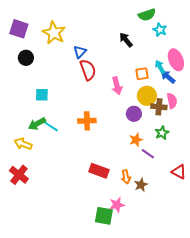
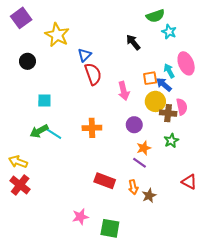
purple square: (19, 29) -> (21, 18), moved, turned 36
blue arrow: (168, 77) -> (164, 85), moved
purple circle: (134, 114) -> (134, 125), moved
yellow arrow: (23, 144) -> (18, 162), moved
purple line: (148, 154) -> (140, 163), moved
pink star: (117, 205) -> (80, 217), moved

